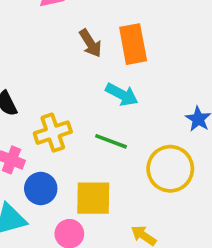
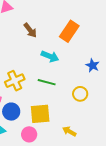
orange rectangle: (133, 44) -> (69, 31), moved, turned 50
yellow circle: (170, 169) -> (80, 94), size x0.6

